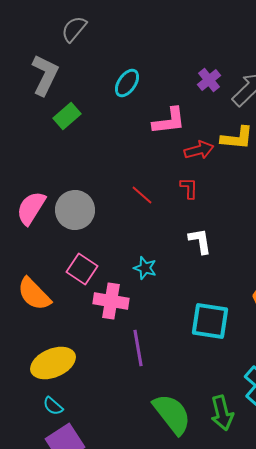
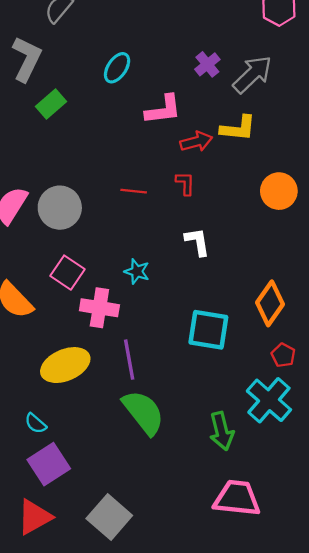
red line: (142, 195) -> (134, 191), turned -35
yellow ellipse: (53, 363) -> (65, 365), moved
green semicircle: (172, 414) -> (143, 412), moved

